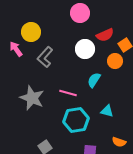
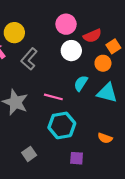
pink circle: (80, 13) -> (66, 24), moved
cyan triangle: (107, 111) -> (107, 93), moved, size x1.5
orange semicircle: (119, 142) -> (105, 138), moved

